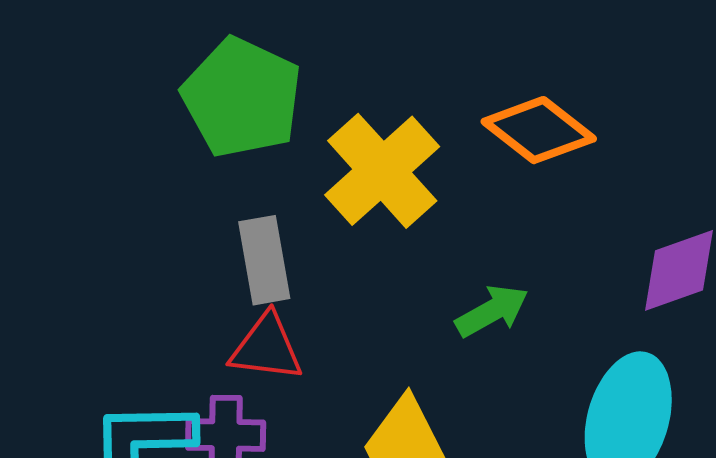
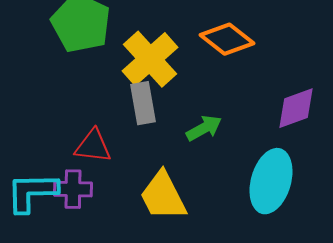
gray rectangle: (264, 260) -> (143, 103), moved

